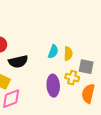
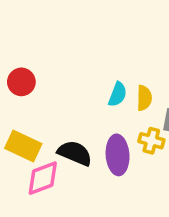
black semicircle: (18, 62) -> (75, 153), moved, turned -144

